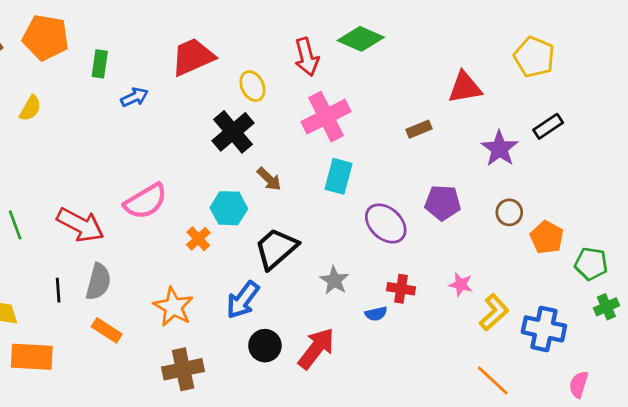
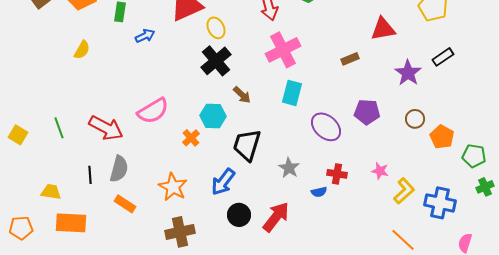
yellow ellipse: (252, 86) -> (216, 28), moved
yellow semicircle: (30, 108) -> (82, 50), moved
black trapezoid: (276, 248) -> (247, 145), turned -32

